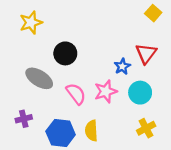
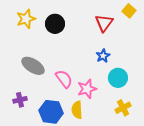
black circle: (65, 53) -> (55, 24), moved
red triangle: (146, 53) -> (104, 23), moved
pink star: (106, 91) -> (87, 89), moved

